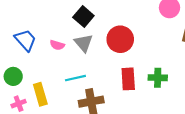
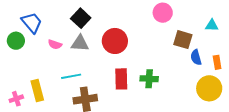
blue trapezoid: (25, 40) -> (32, 23), moved
gray triangle: (83, 43) -> (80, 43), turned -48
green circle: (13, 76) -> (16, 41), moved

